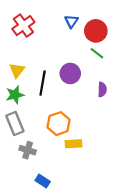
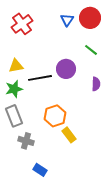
red circle: (96, 31) -> (90, 18), moved
yellow triangle: (17, 70) -> (16, 66), turned 42
black line: (43, 83) -> (40, 78), turned 70
yellow rectangle: (73, 144) -> (69, 135), turned 56

